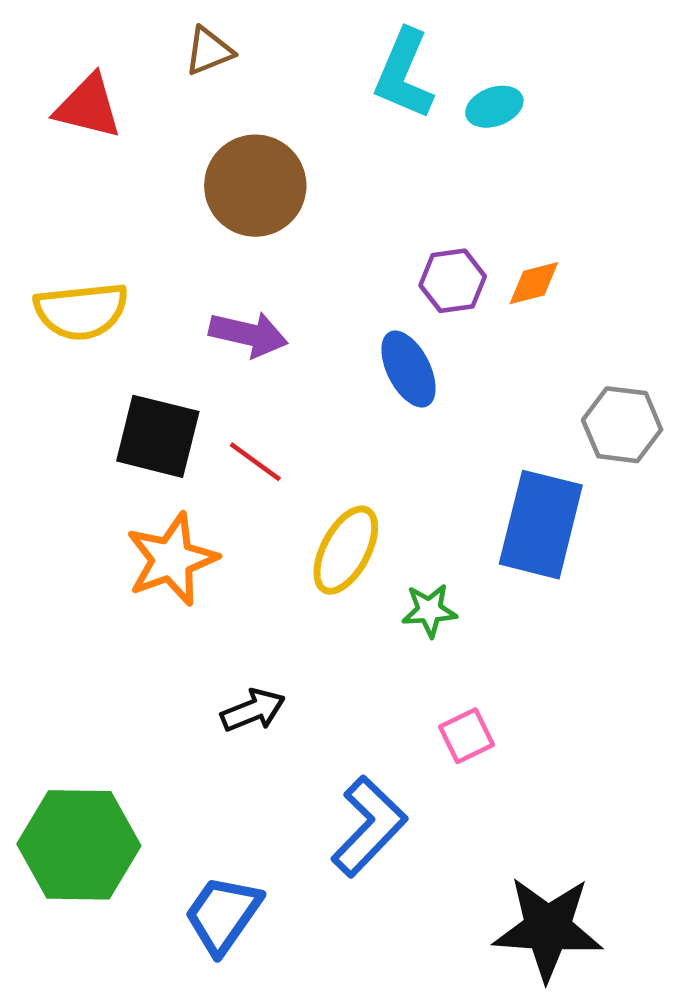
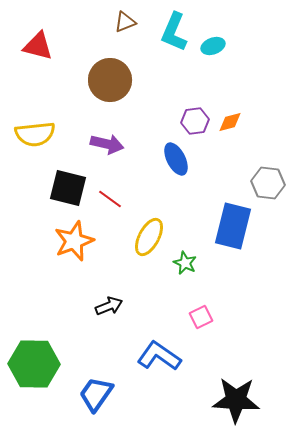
brown triangle: (209, 51) -> (125, 22), moved
green star: (429, 610) -> (185, 263), turned 30
blue L-shape: (369, 826) -> (159, 356), turned -99

